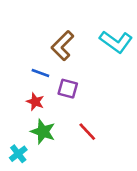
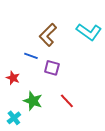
red star: (35, 102) -> (13, 78), moved

